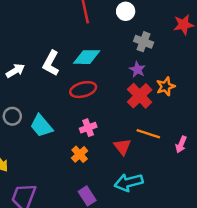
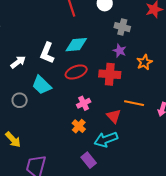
red cross: (140, 96) -> (110, 74), moved, turned -35
cyan trapezoid: (41, 126) -> (42, 85), moved
cyan arrow: (129, 182) -> (106, 139), moved

